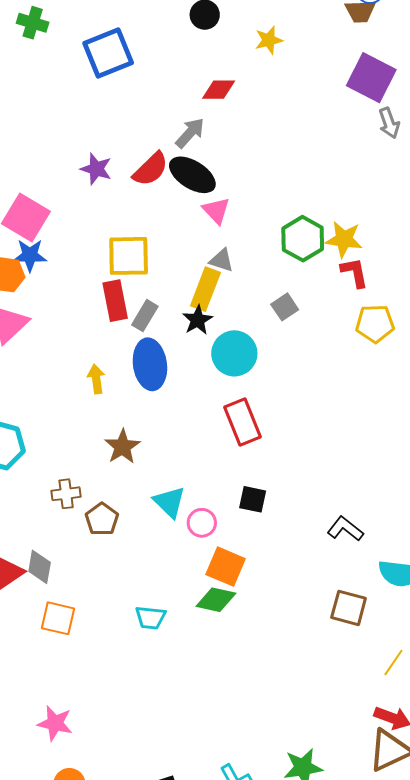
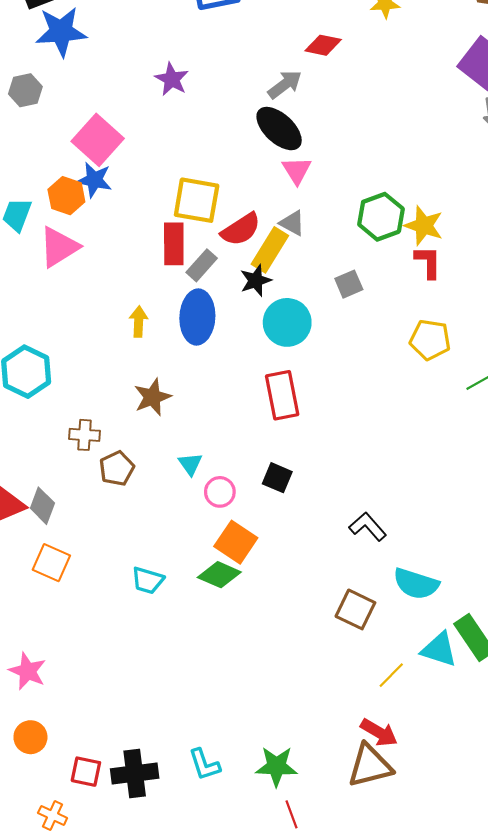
purple star: (96, 169) -> (172, 79), moved
red semicircle: (151, 169) -> (241, 229), moved
yellow pentagon: (375, 324) -> (430, 340), moved
cyan triangle: (169, 502) -> (190, 464), size x0.7

